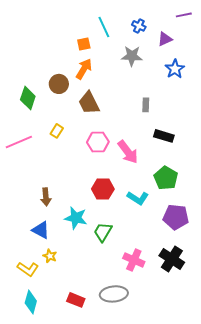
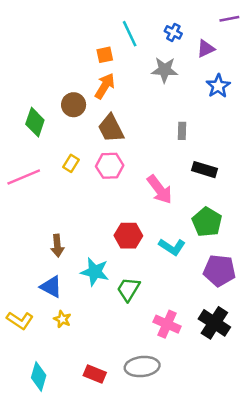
pink hexagon: (98, 142) -> (110, 166), moved
yellow L-shape: (28, 269) -> (20, 320), moved

